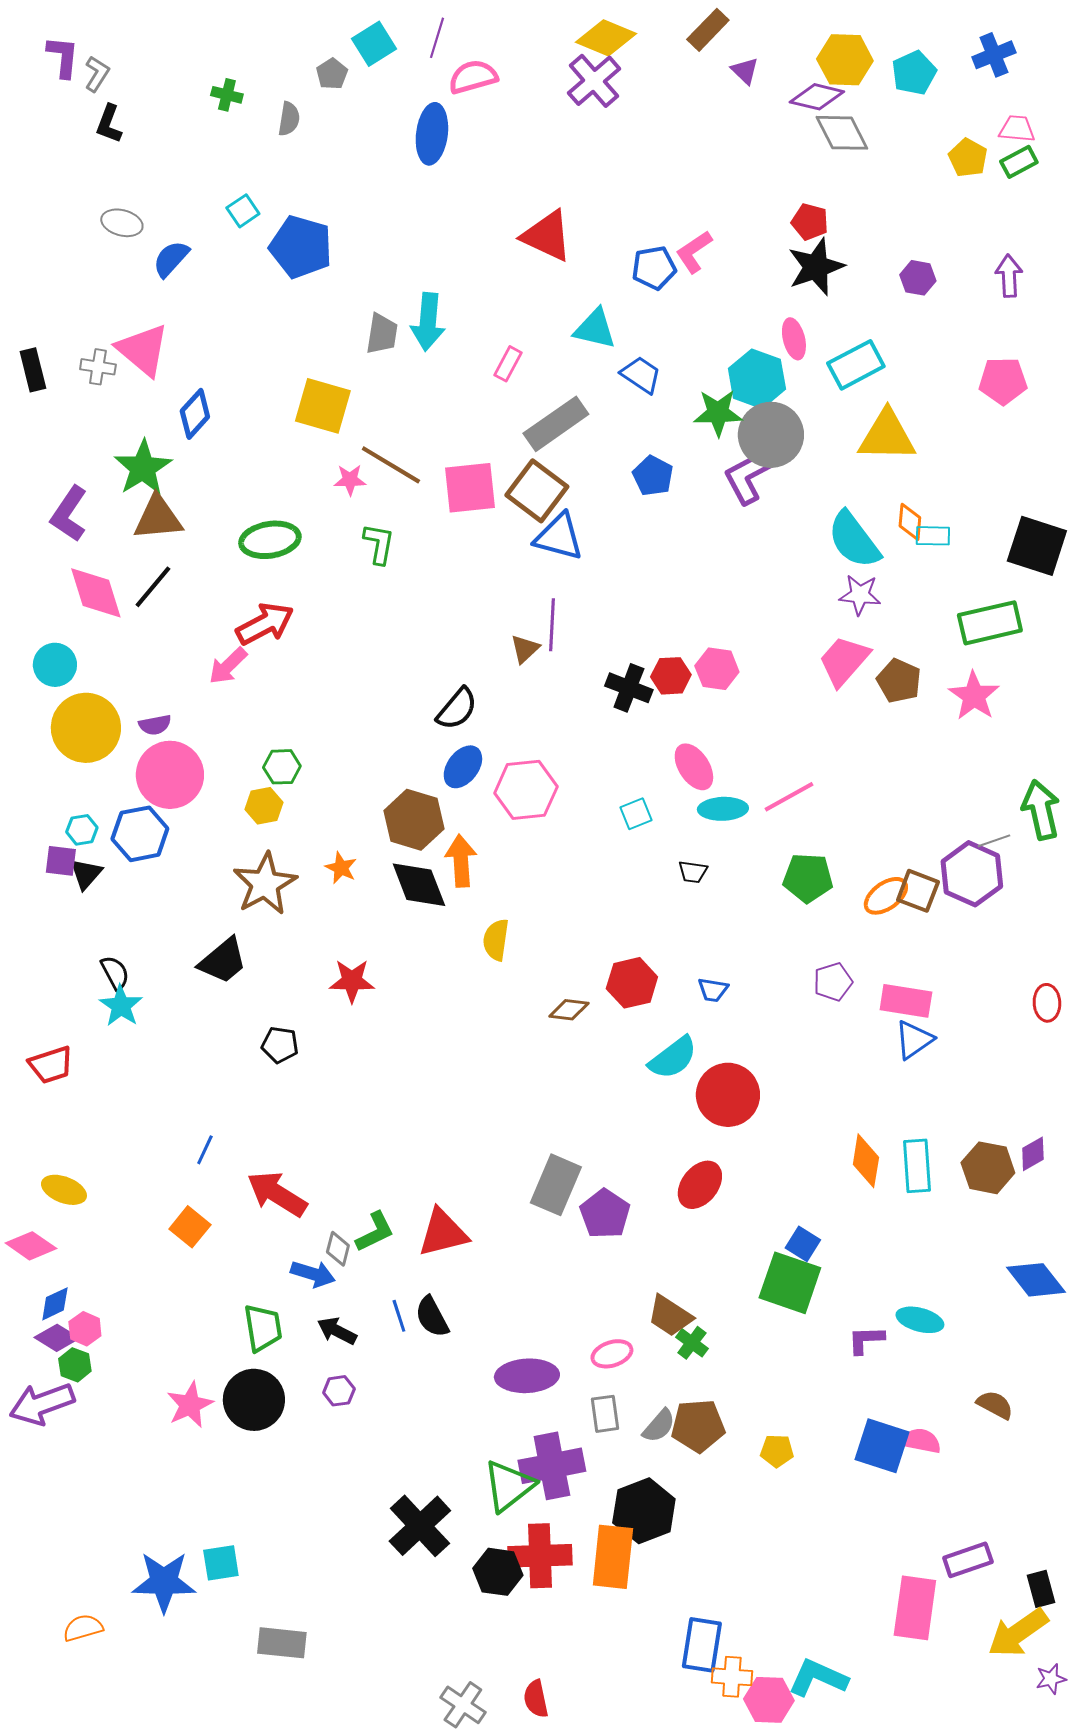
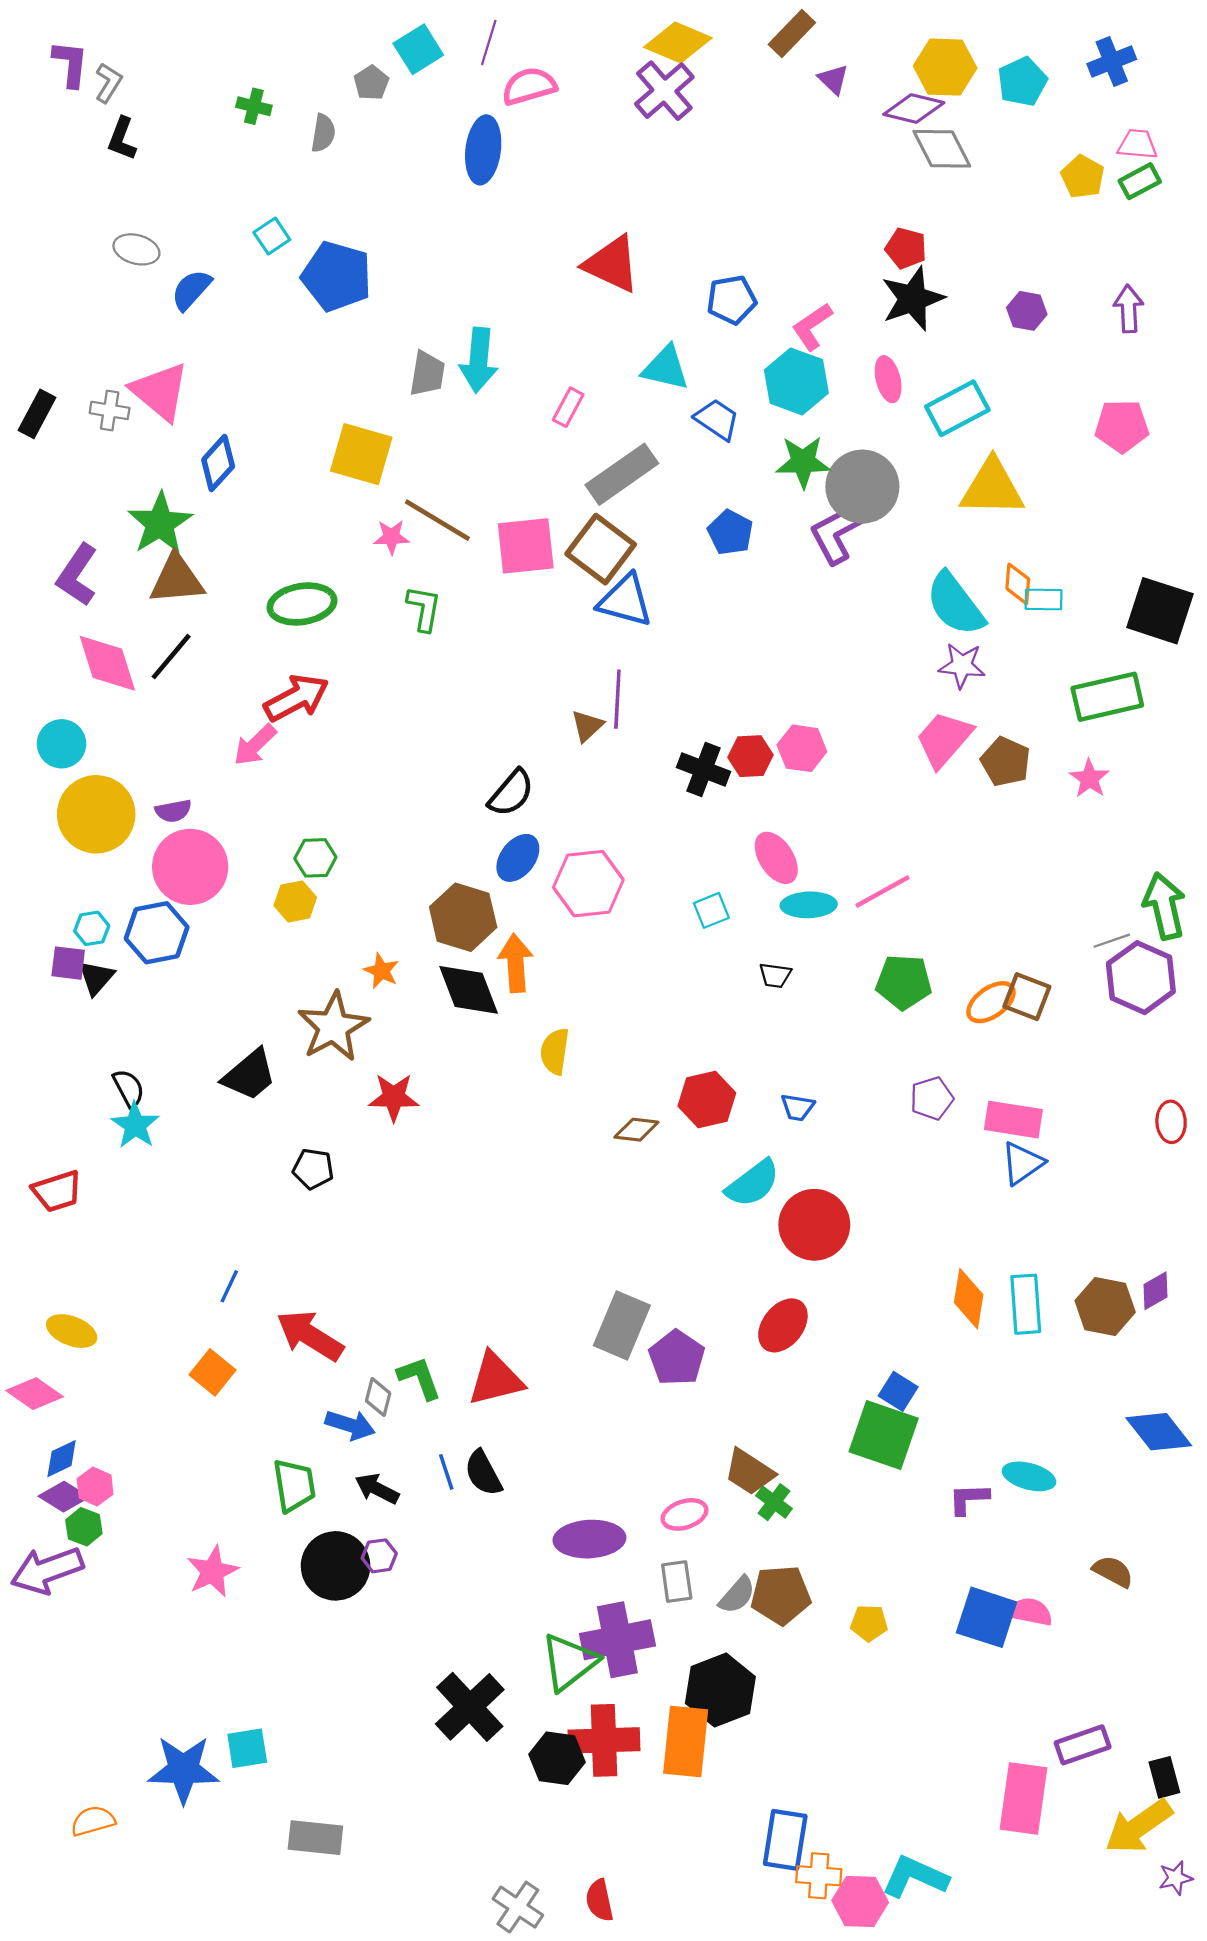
pink L-shape: (694, 252) -> (812, 327), moved
black rectangle: (33, 370) -> (37, 414), turned 42
cyan hexagon: (757, 379) -> (796, 381), moved
pink star: (974, 696) -> (1089, 778), size x0.7
purple hexagon: (972, 874) -> (1141, 978), moved
brown star: (265, 884) -> (333, 1027), moved
green L-shape: (375, 1232) -> (419, 1378), turned -84
black circle: (254, 1400) -> (336, 1566), moved

